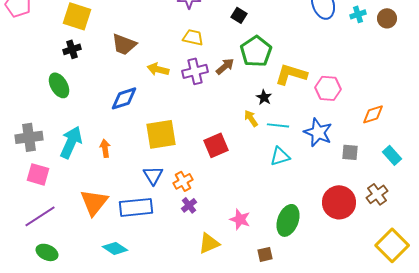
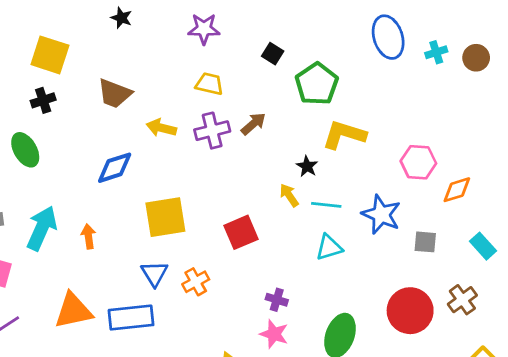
green pentagon: (256, 51) -> (317, 84), moved
pink hexagon: (328, 88) -> (418, 162), moved
orange triangle: (94, 202) -> (73, 311), turned 40
purple cross: (189, 205) -> (277, 300), moved, turned -35

